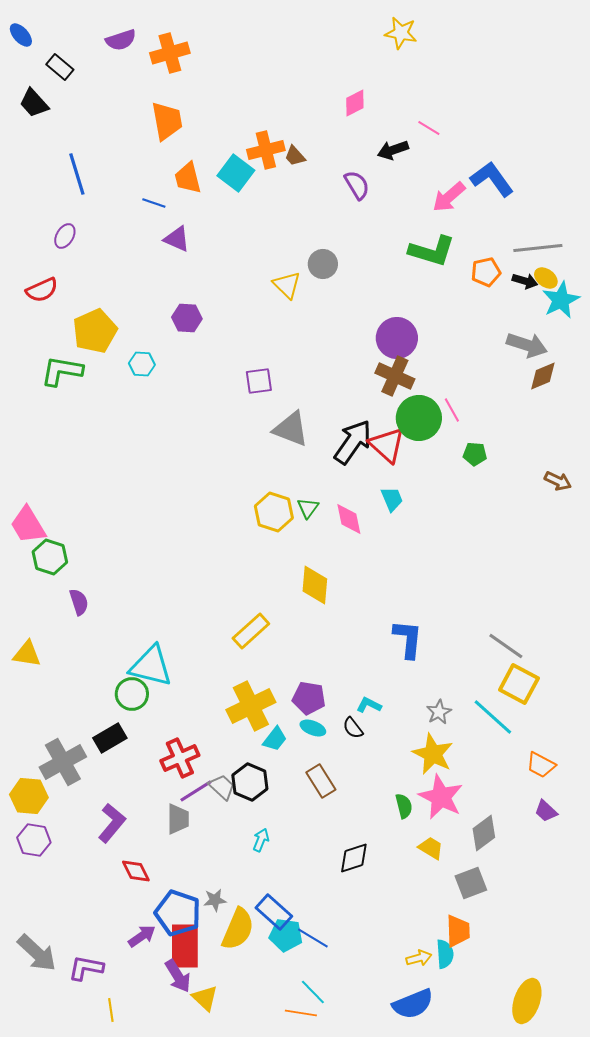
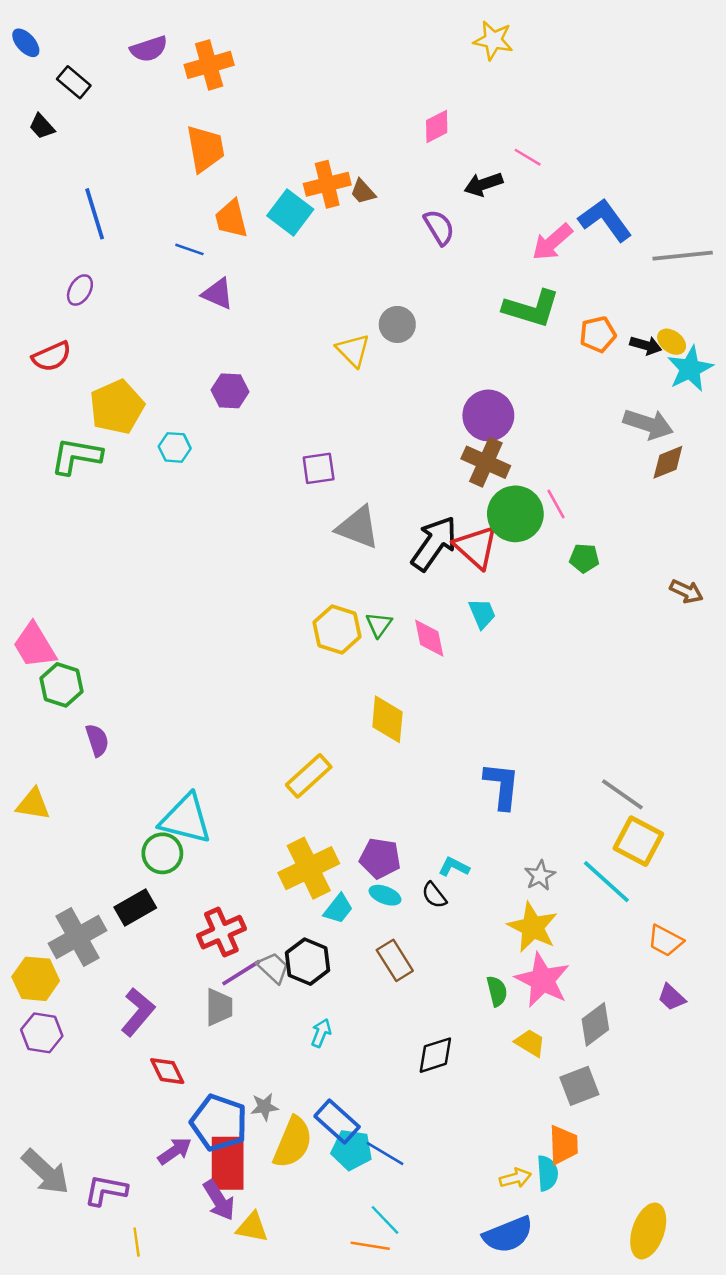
black trapezoid: (34, 103) -> (42, 126), size x0.7
gray line: (538, 248) -> (683, 256), moved
yellow triangle: (205, 998) -> (252, 1227), turned -32

